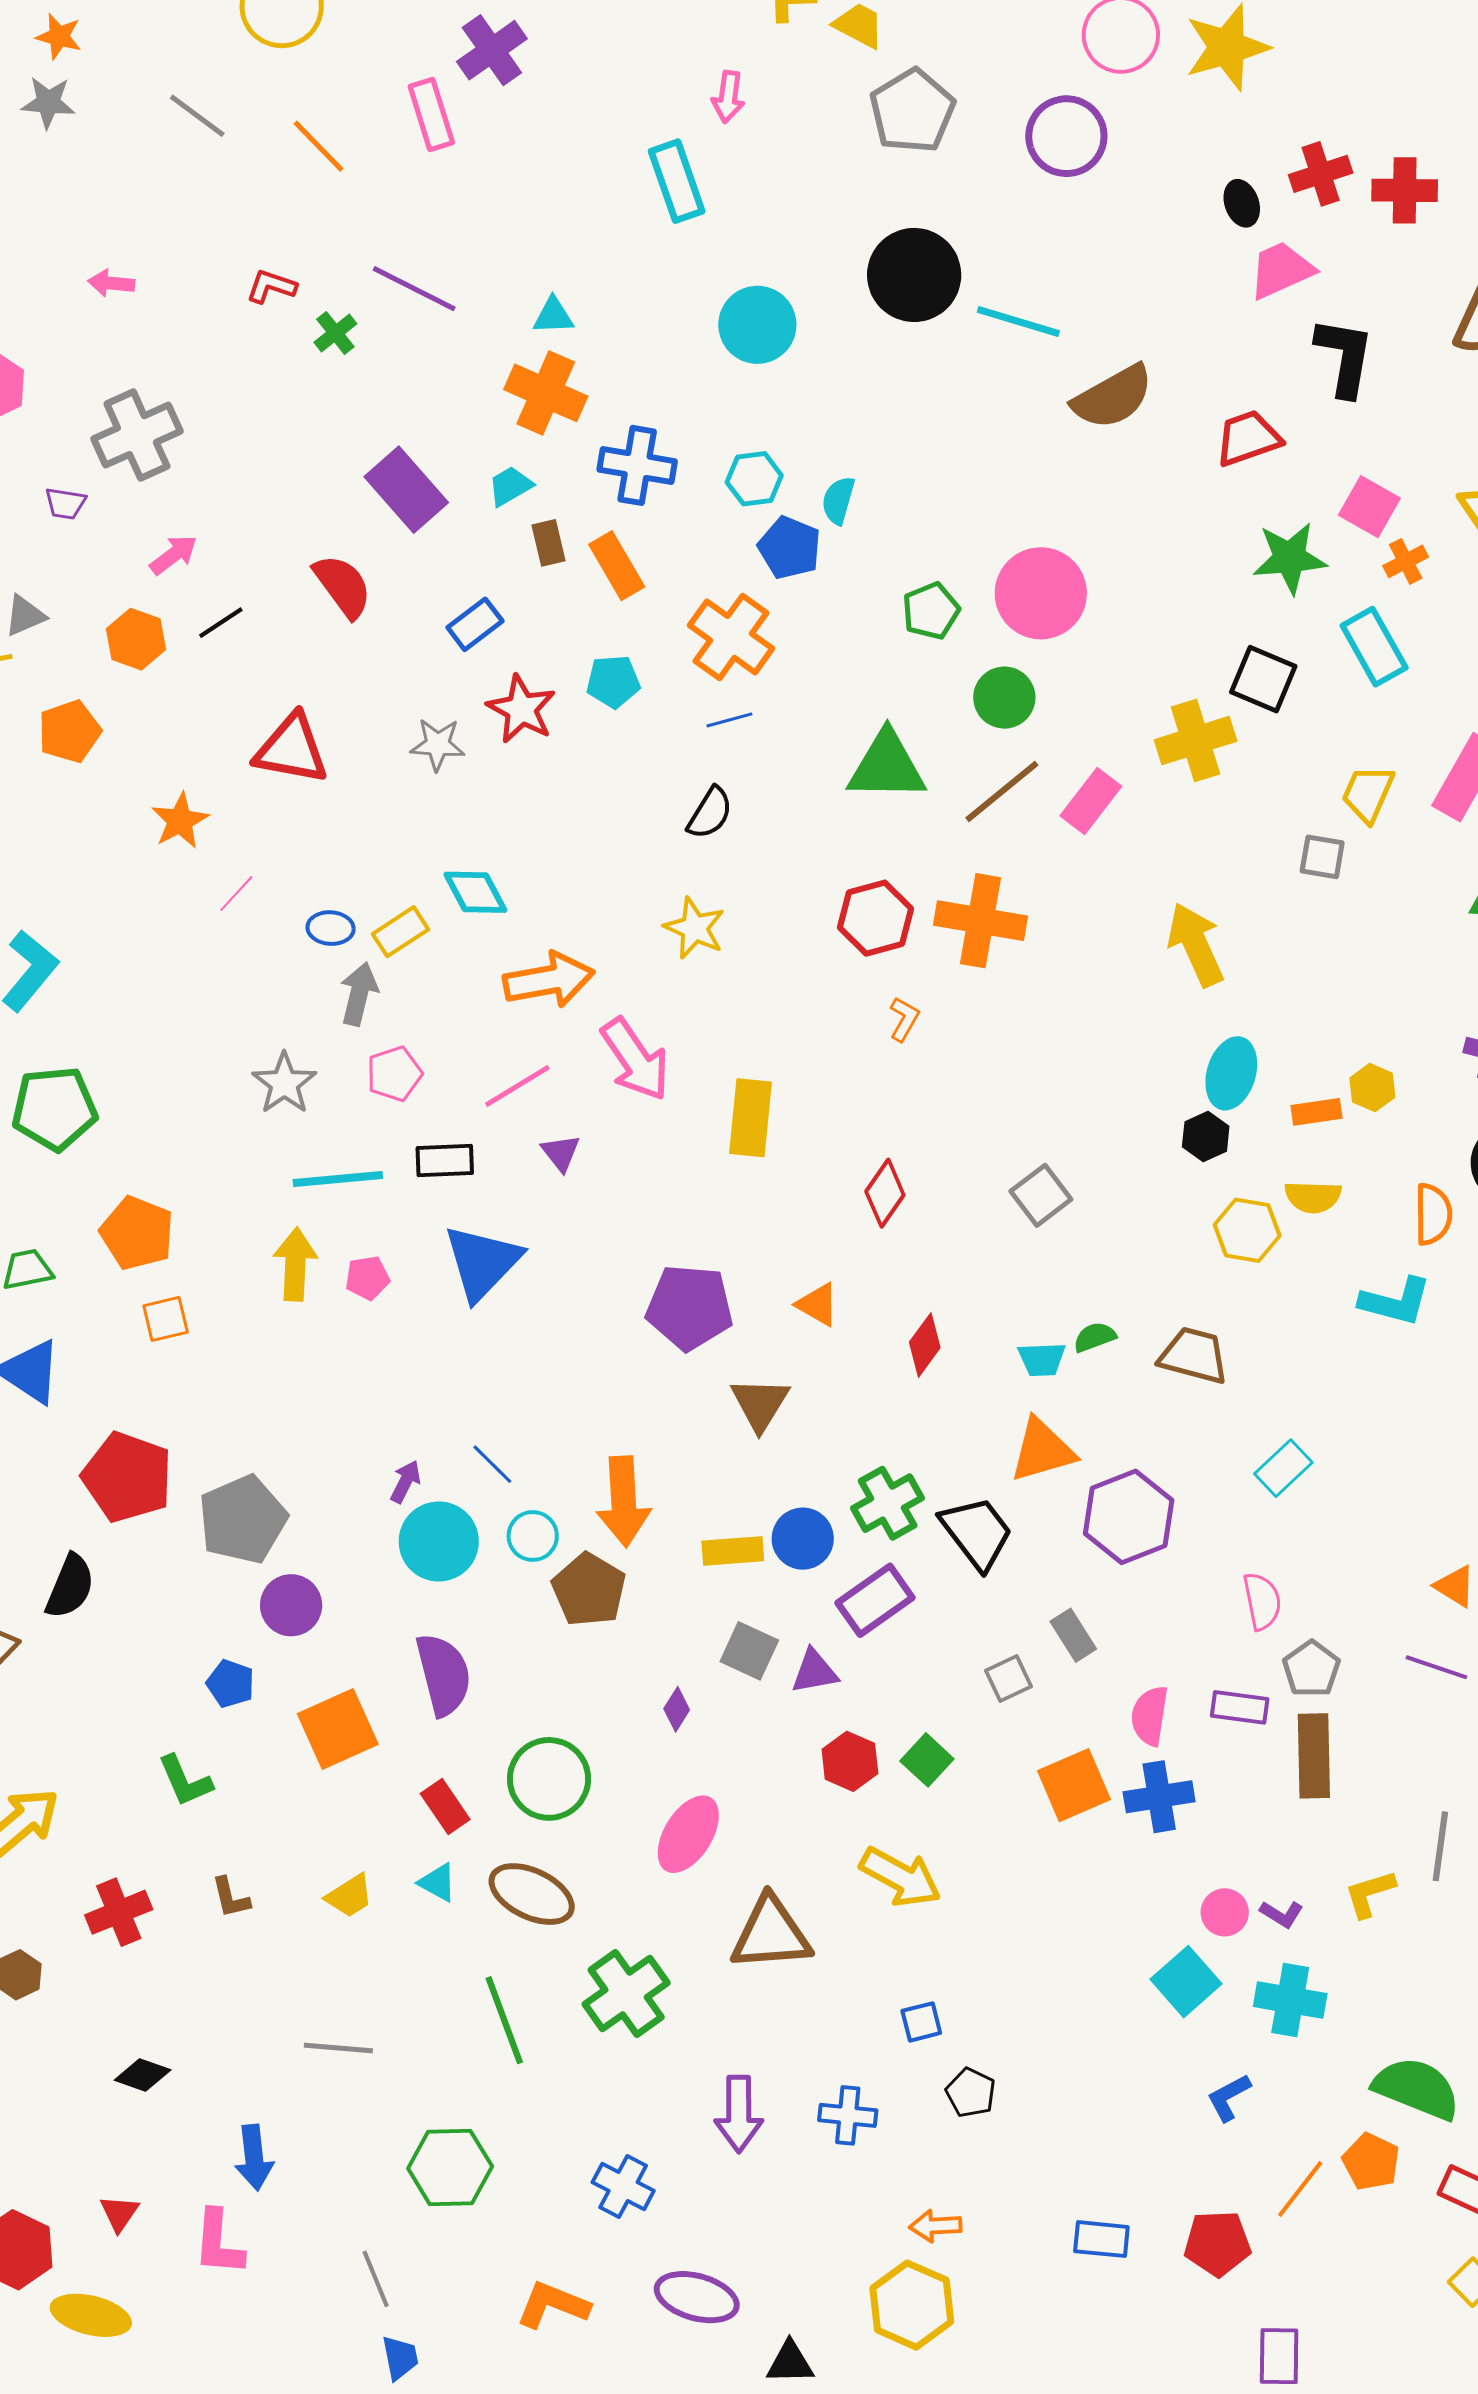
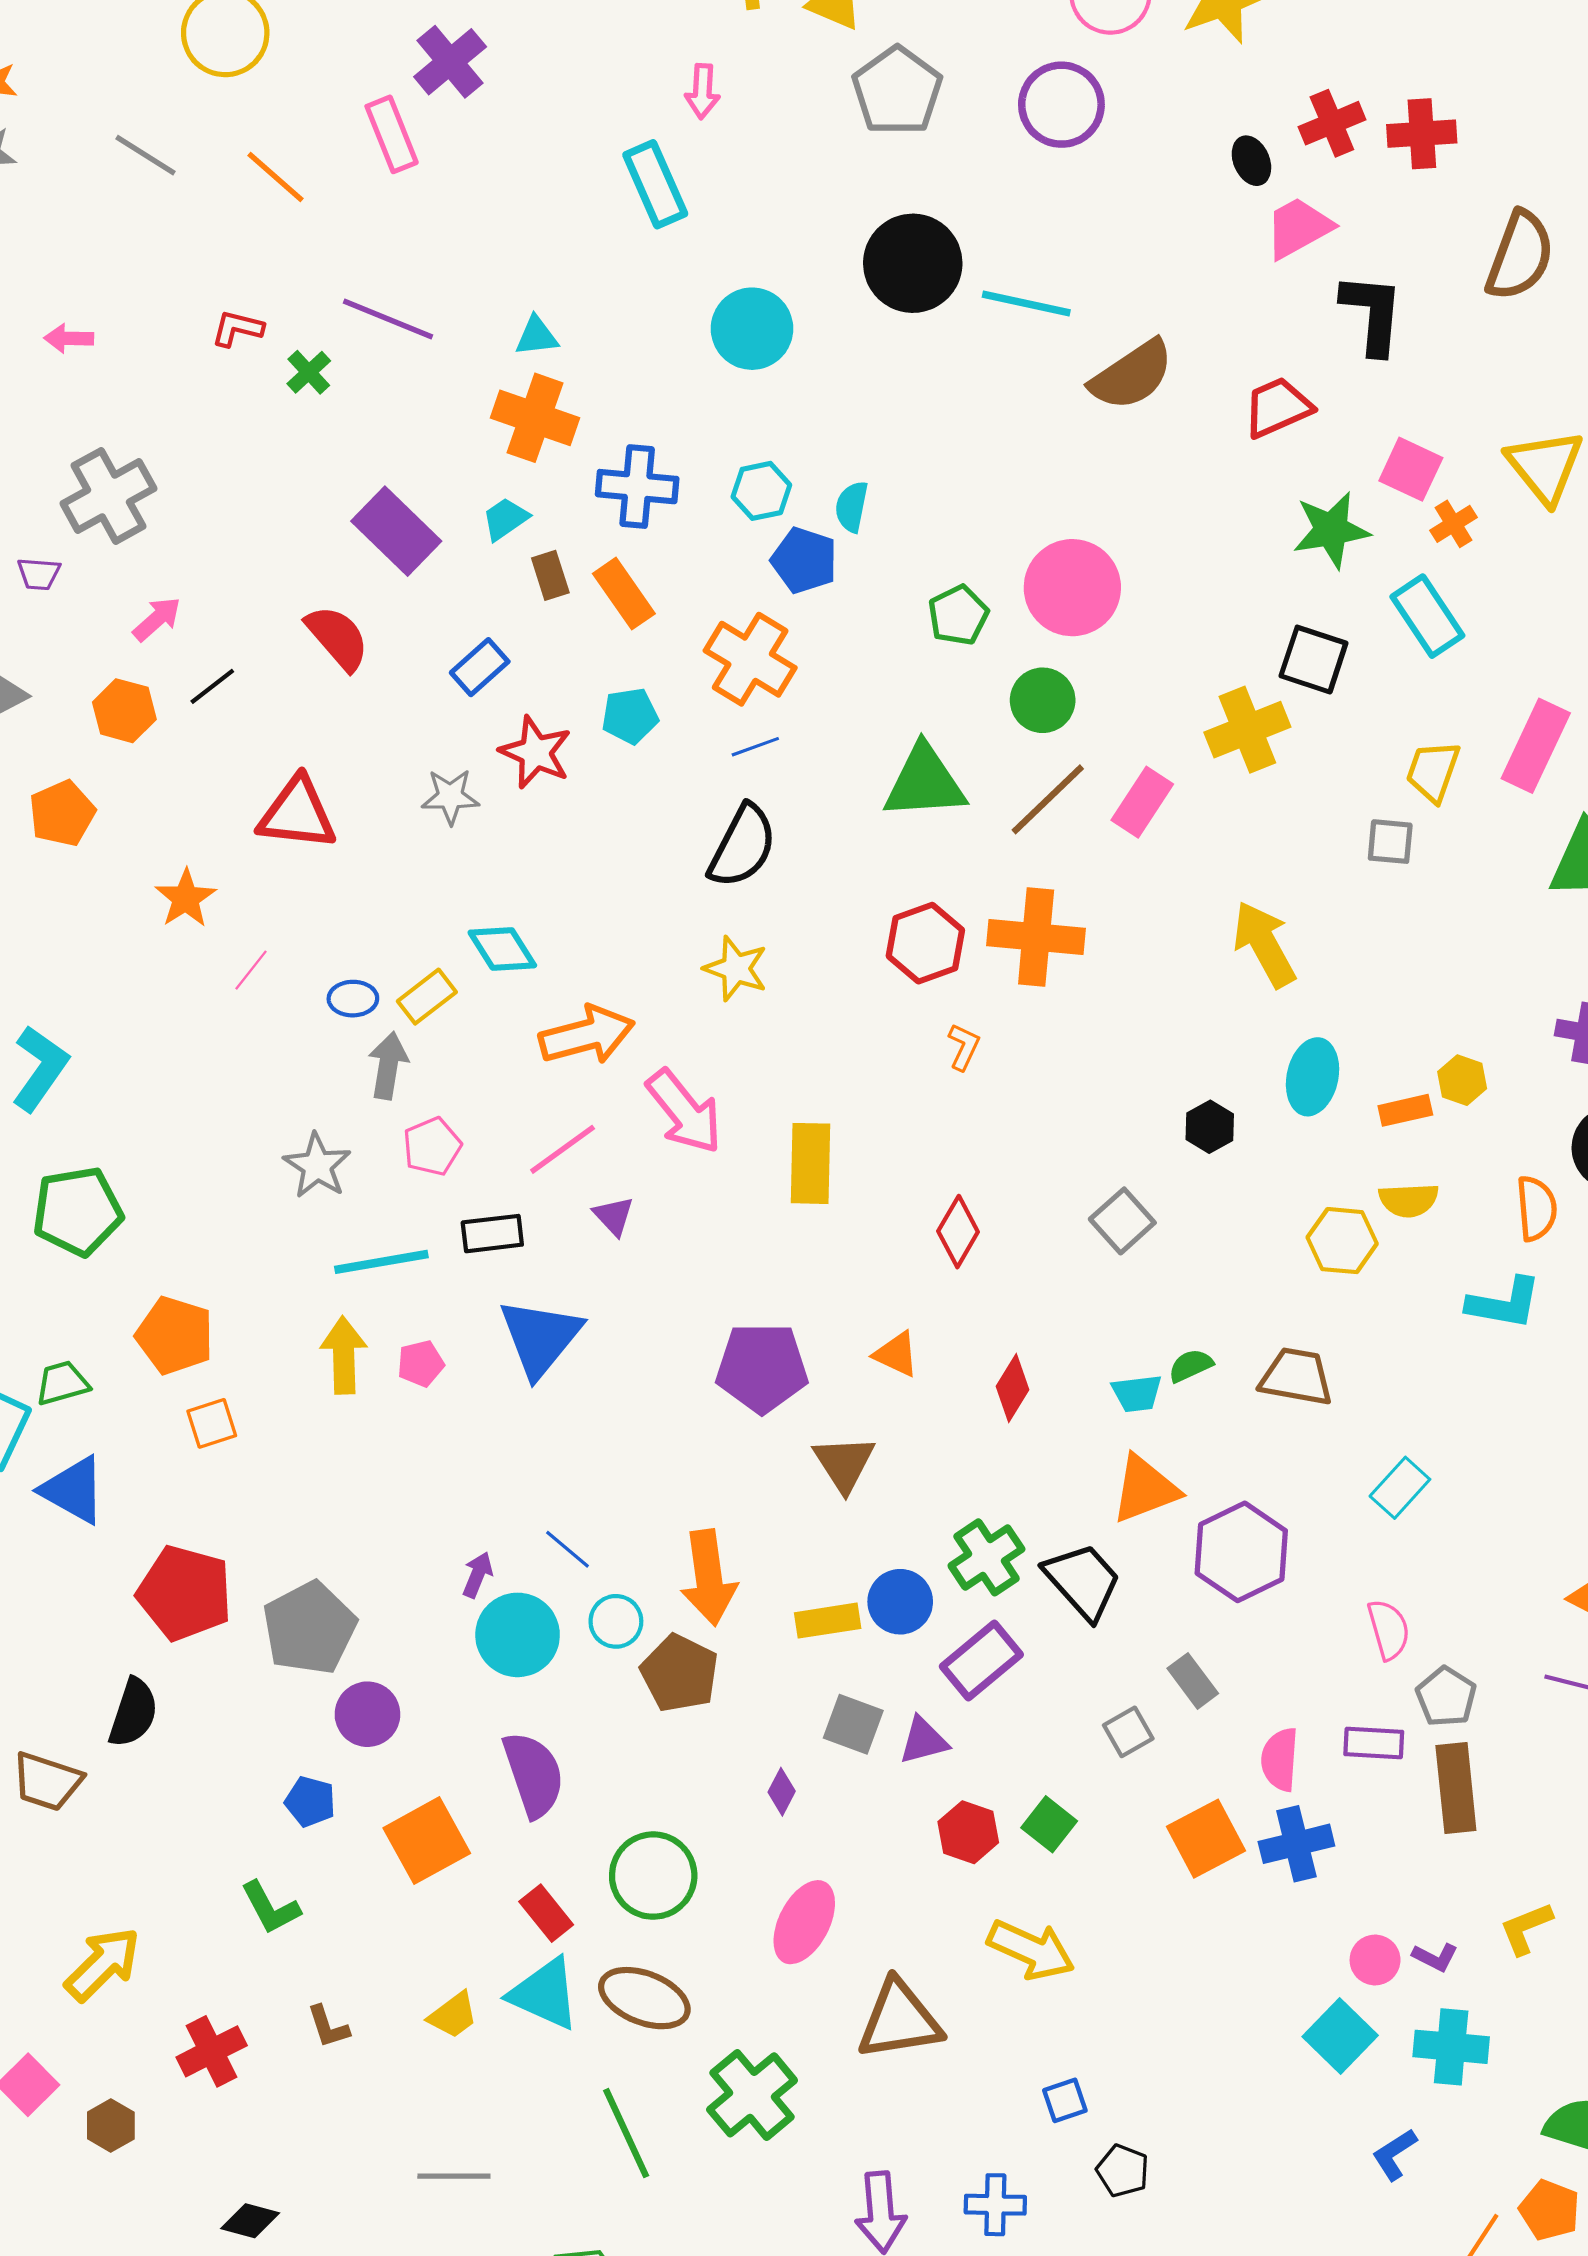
black semicircle: (710, 813) -> (743, 846), size x1.5
black hexagon: (1206, 1136) -> (1210, 1127), moved
cyan triangle: (438, 1882) -> (544, 1994), size x1.8

